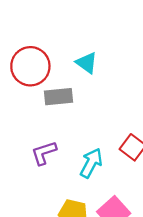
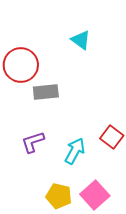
cyan triangle: (87, 63) -> (81, 40), moved

